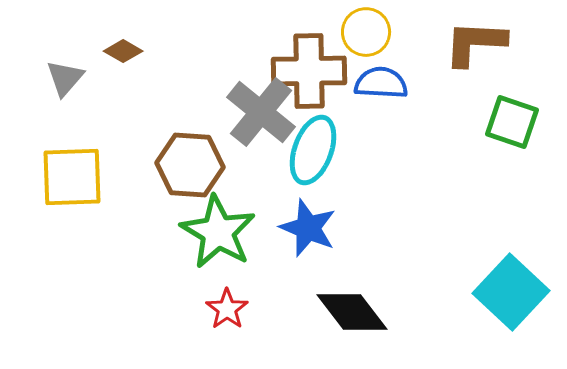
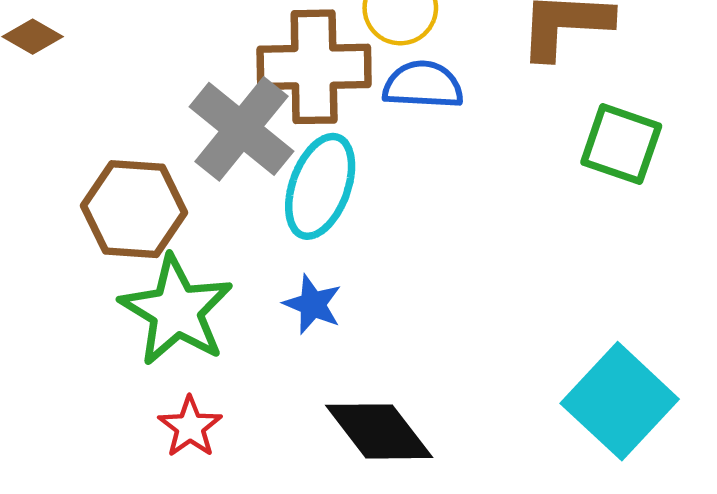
blue star: (308, 228) -> (313, 304), size x0.7

